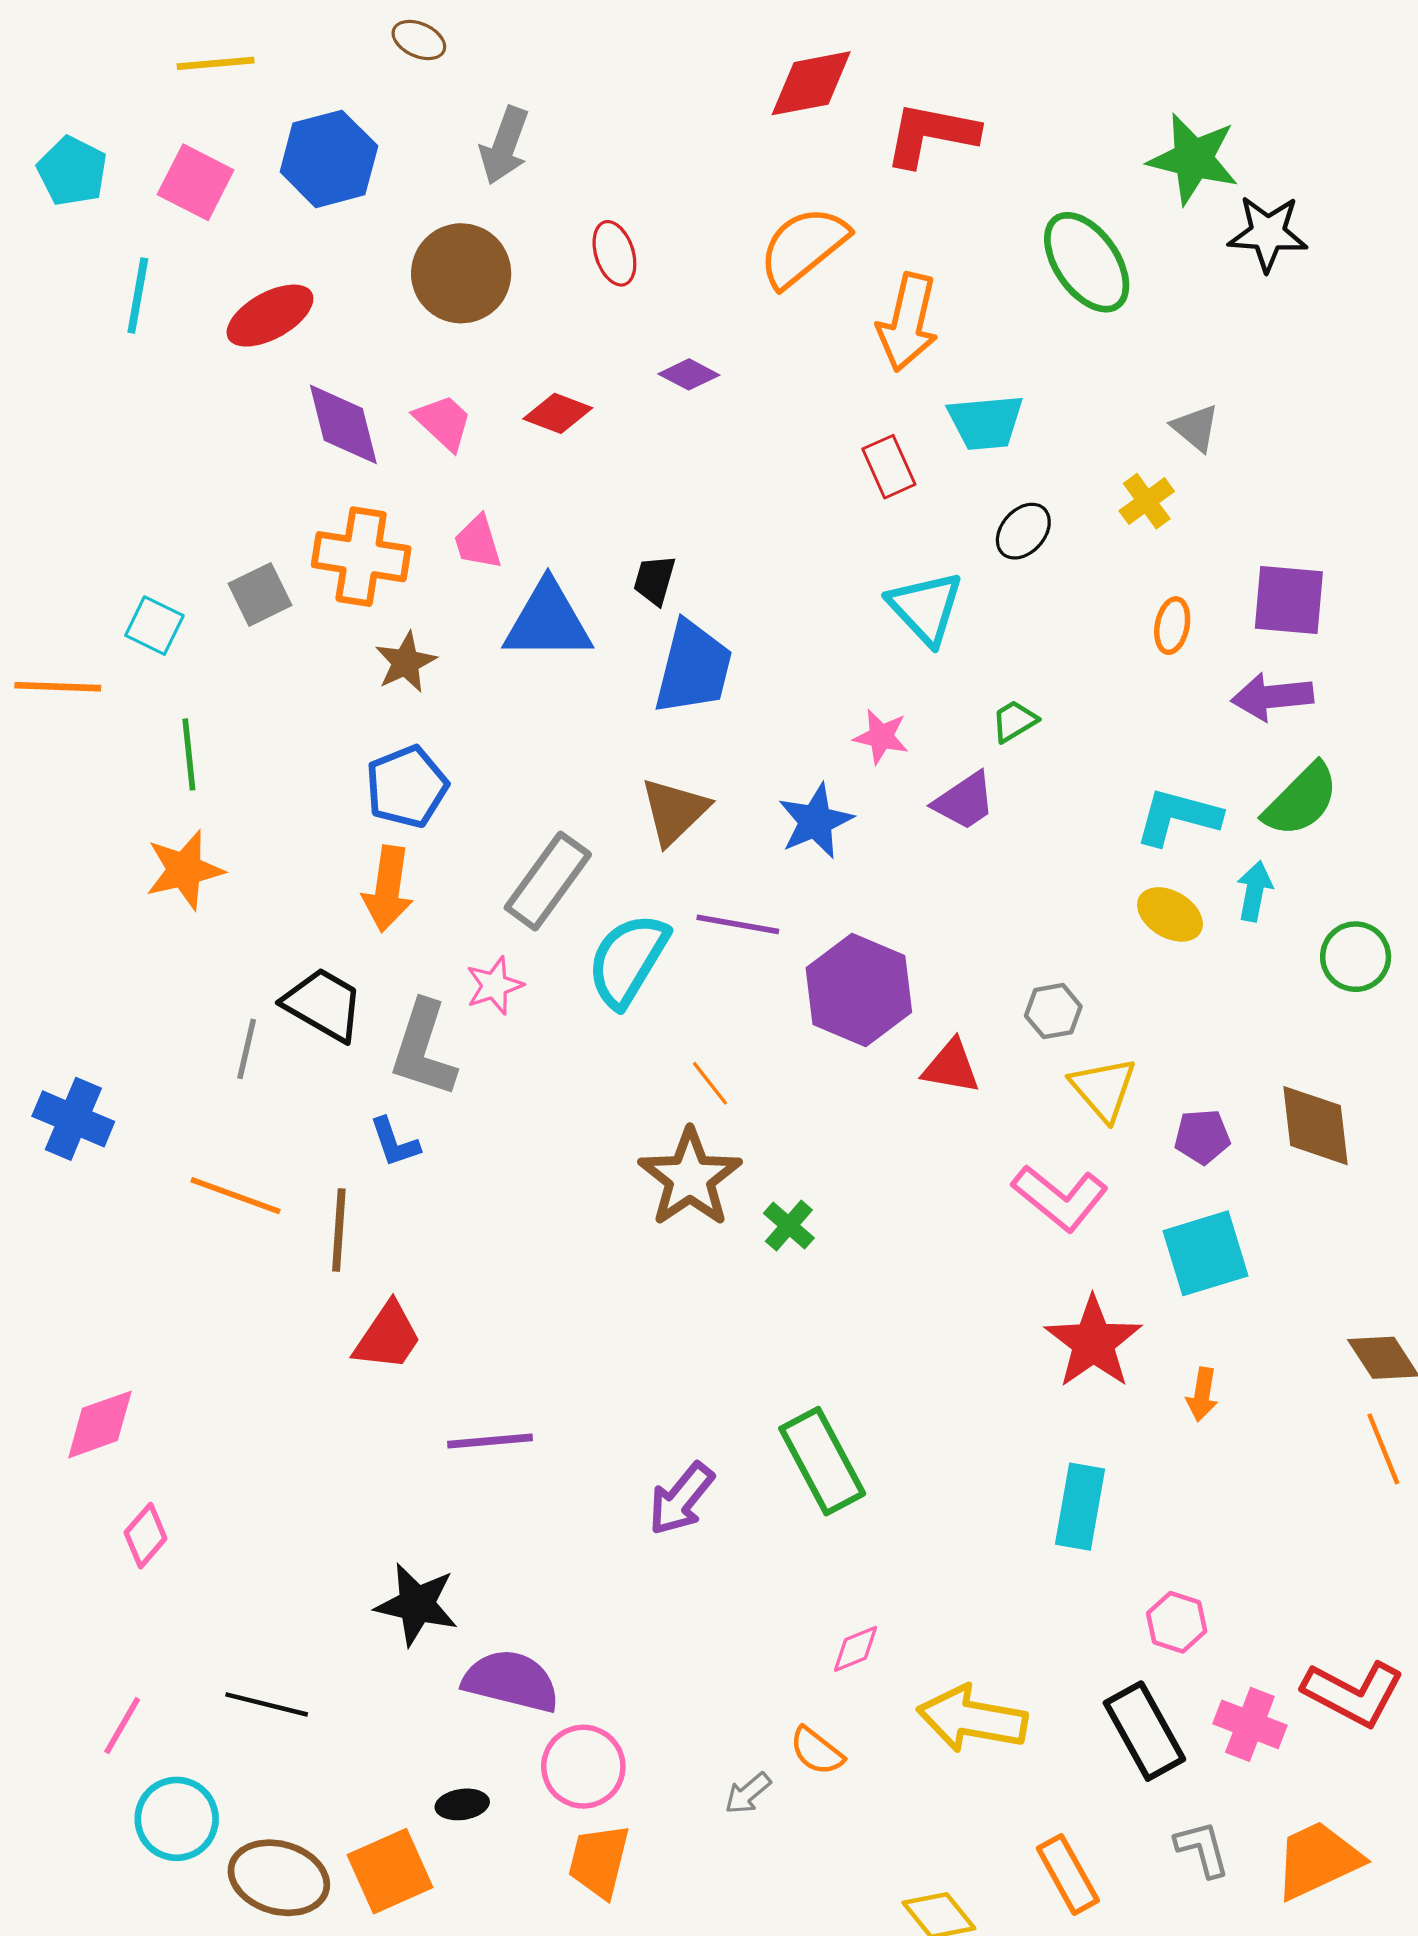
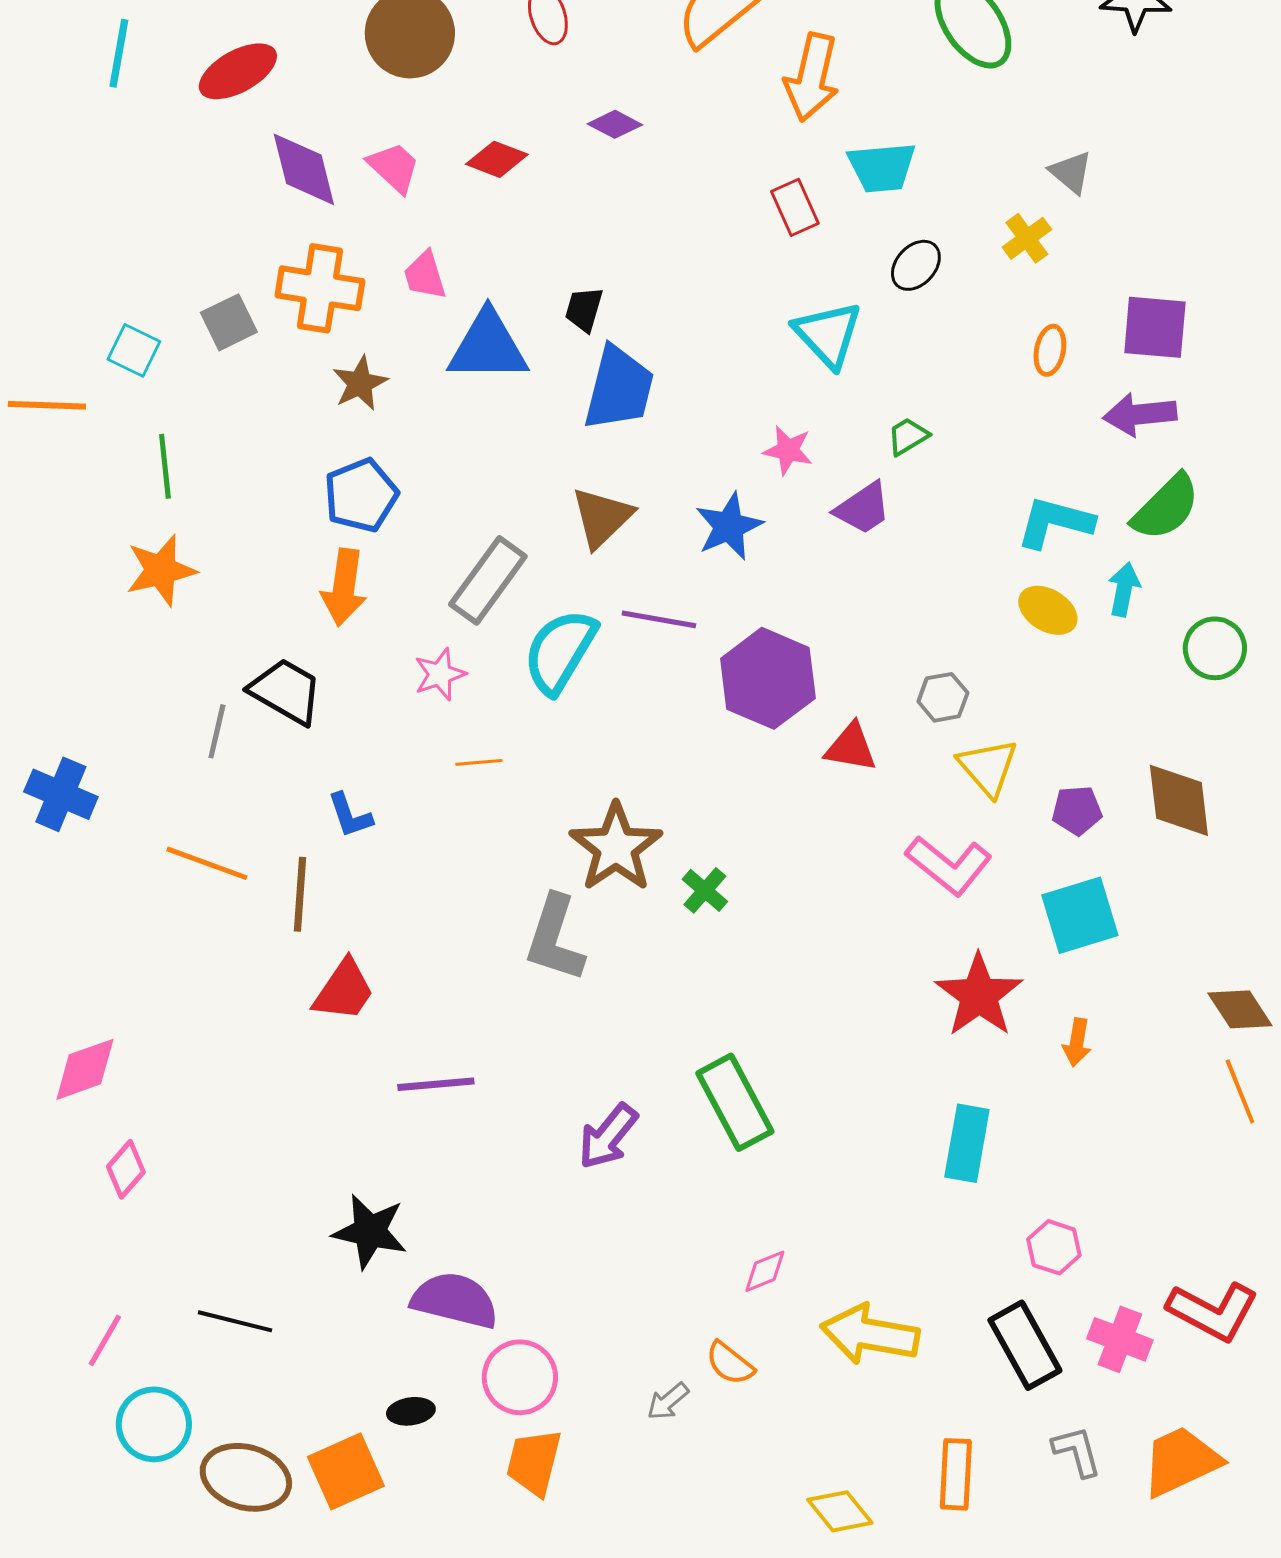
gray L-shape: (423, 1049) -> (555, 938), moved
orange line: (710, 1083) -> (479, 762), moved, turned -57
orange rectangle: (1068, 1874) -> (956, 1474), turned 32

